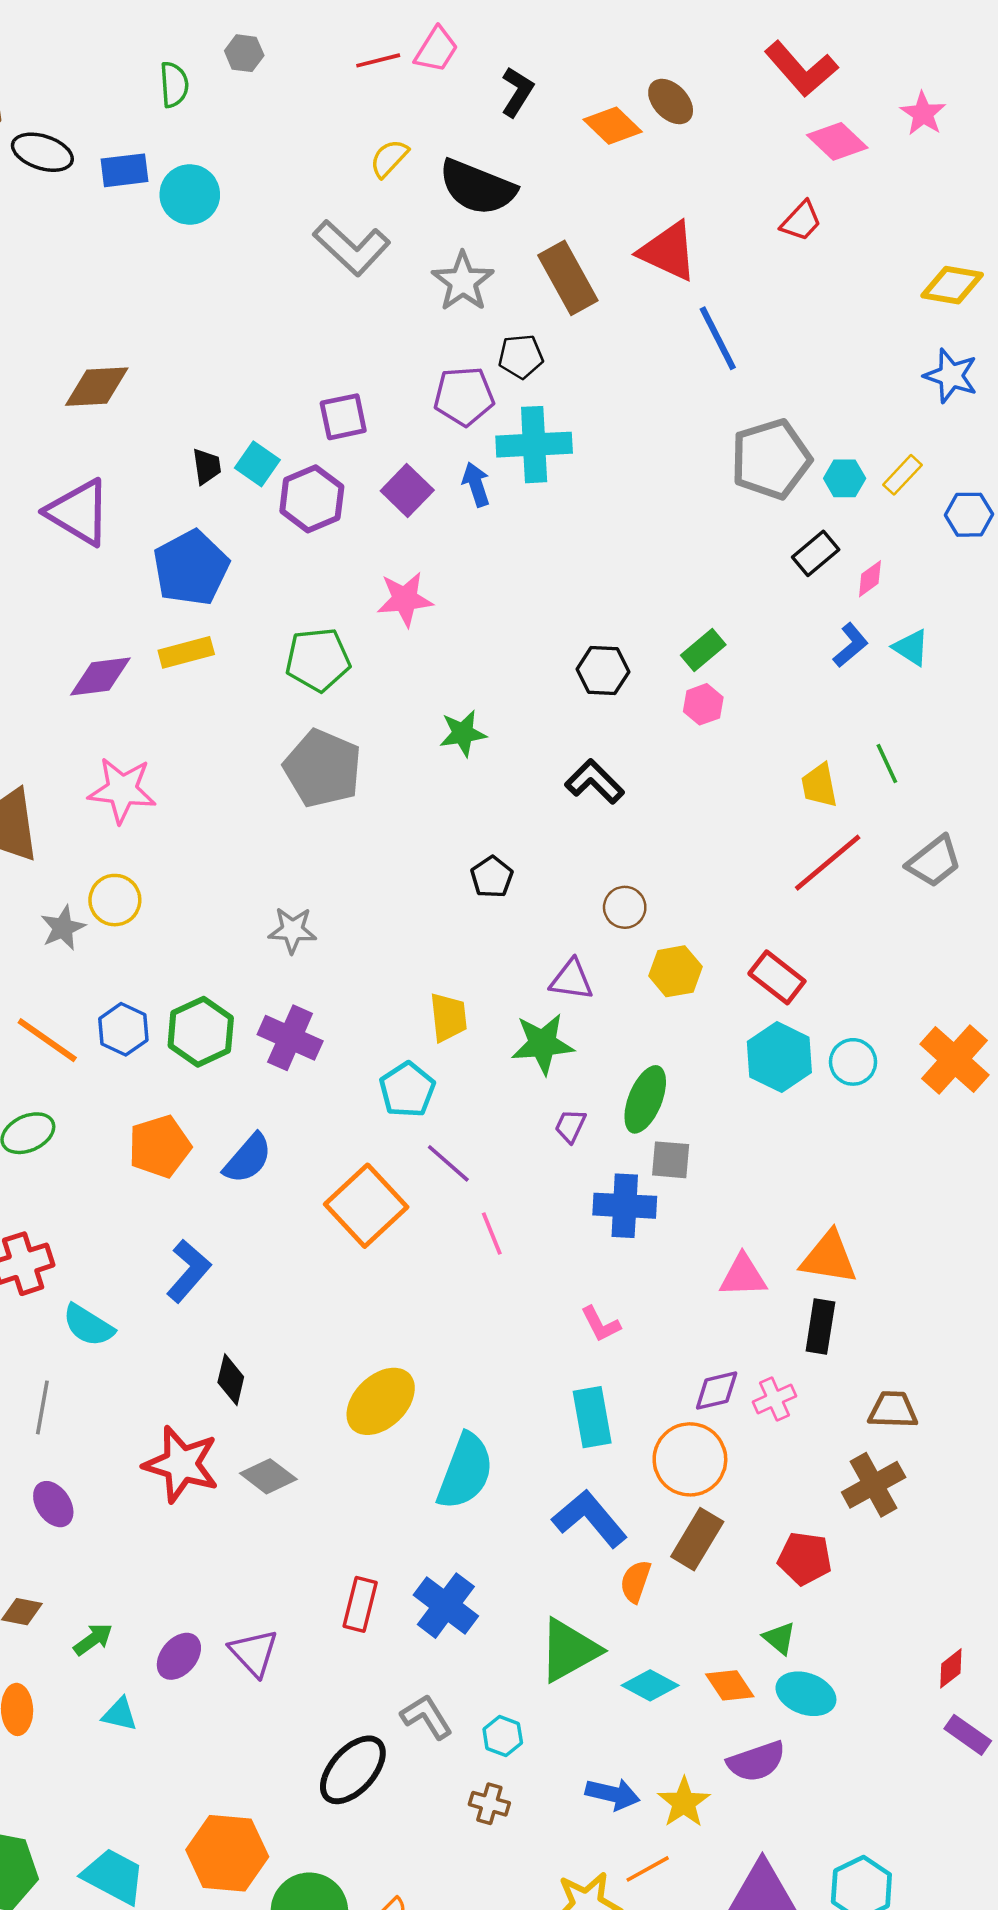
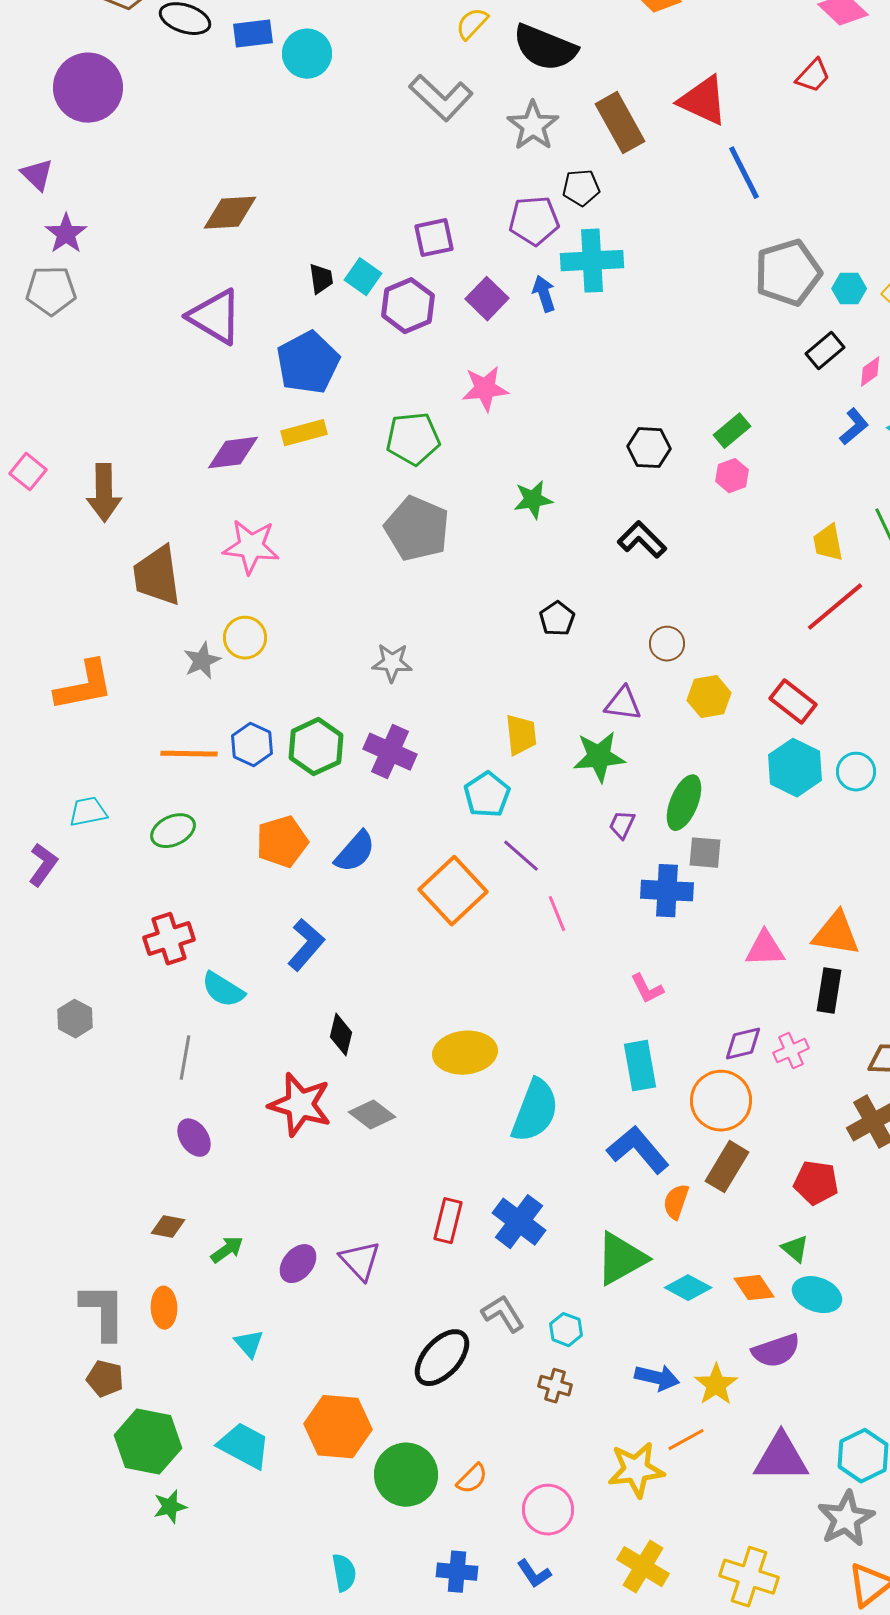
orange line: (47, 1040) -> (189, 754), turned -34
yellow ellipse: (381, 1401) -> (465, 1053), turned 38
cyan triangle: (120, 1714) -> (249, 1344), moved, turned 36

